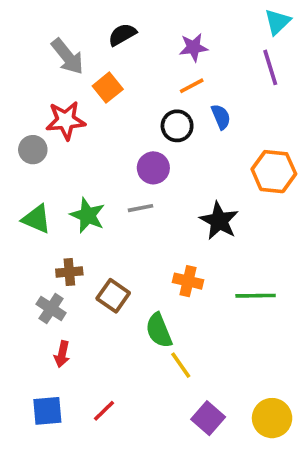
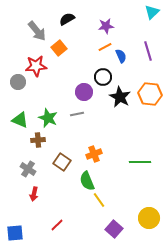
purple line: (270, 67) -> (148, 51), moved
blue semicircle: (221, 117) -> (121, 56), moved
black circle: (177, 126) -> (103, 77), moved
black star: (219, 221) -> (120, 97), moved
brown cross: (69, 272) -> (38, 140), moved
orange cross: (188, 281) -> (94, 154), moved, turned -35
blue square: (47, 411) -> (15, 233), moved
yellow circle: (272, 418) -> (149, 218), moved

